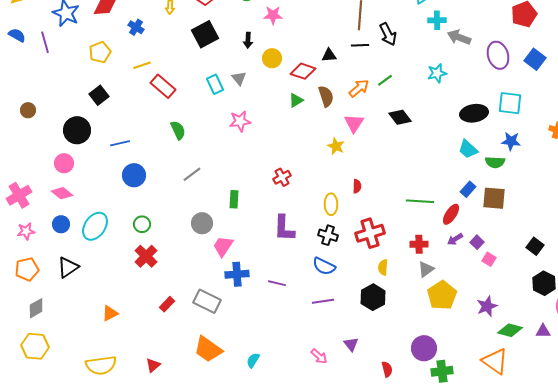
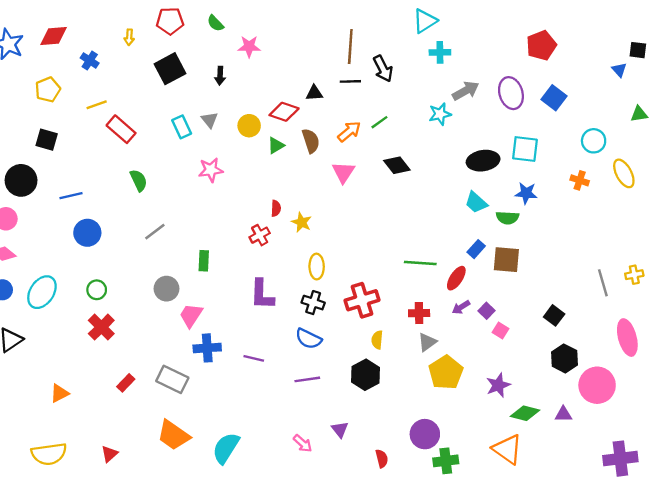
gray arrow: (459, 37) -> (466, 91), moved, turned 130
yellow circle: (272, 58) -> (249, 126), moved
black square: (99, 95) -> (47, 140), turned -36
yellow star: (336, 146) -> (301, 222), moved
red semicircle: (357, 186) -> (276, 208), moved
cyan semicircle: (253, 360) -> (226, 448), size x1.8

